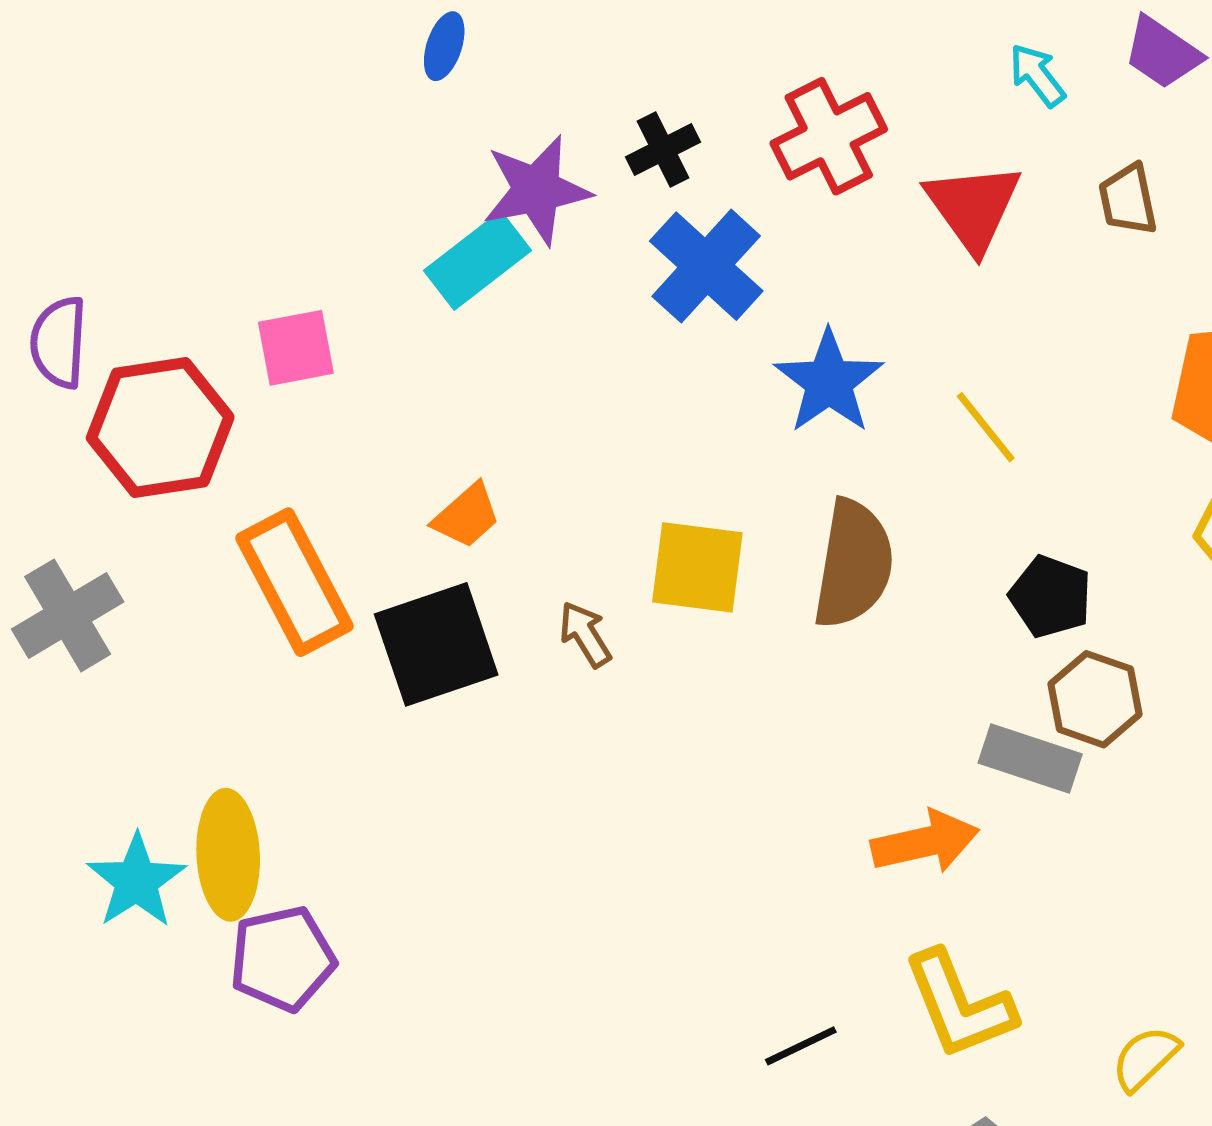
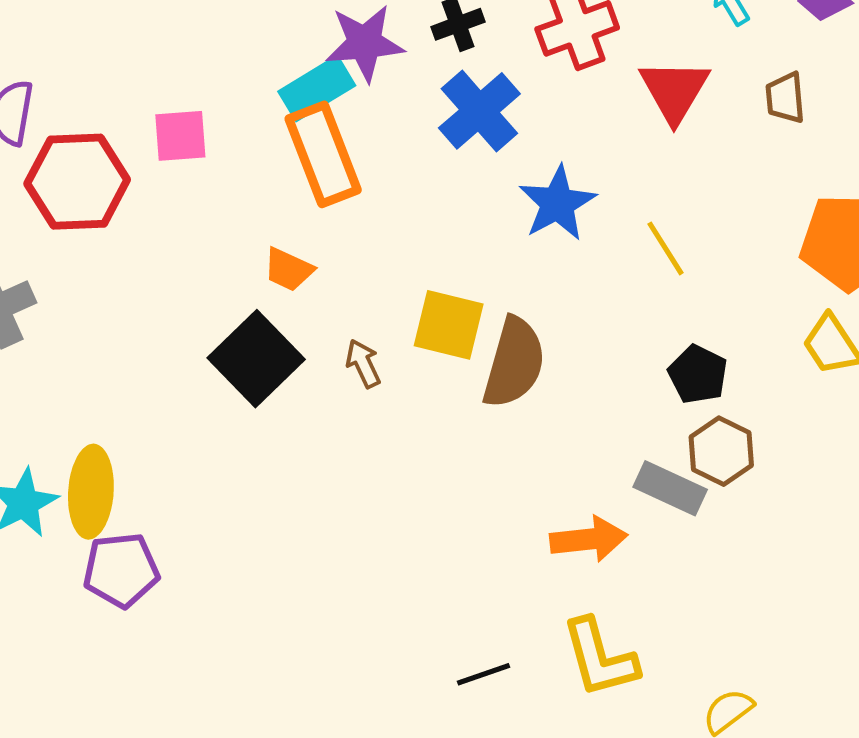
orange trapezoid: (467, 516) -> (288, 269), turned 60
brown semicircle: (853, 564) -> (514, 363), moved
orange rectangle: (295, 582) -> (323, 154), moved
black square: (436, 644) -> (256, 359), turned -32

